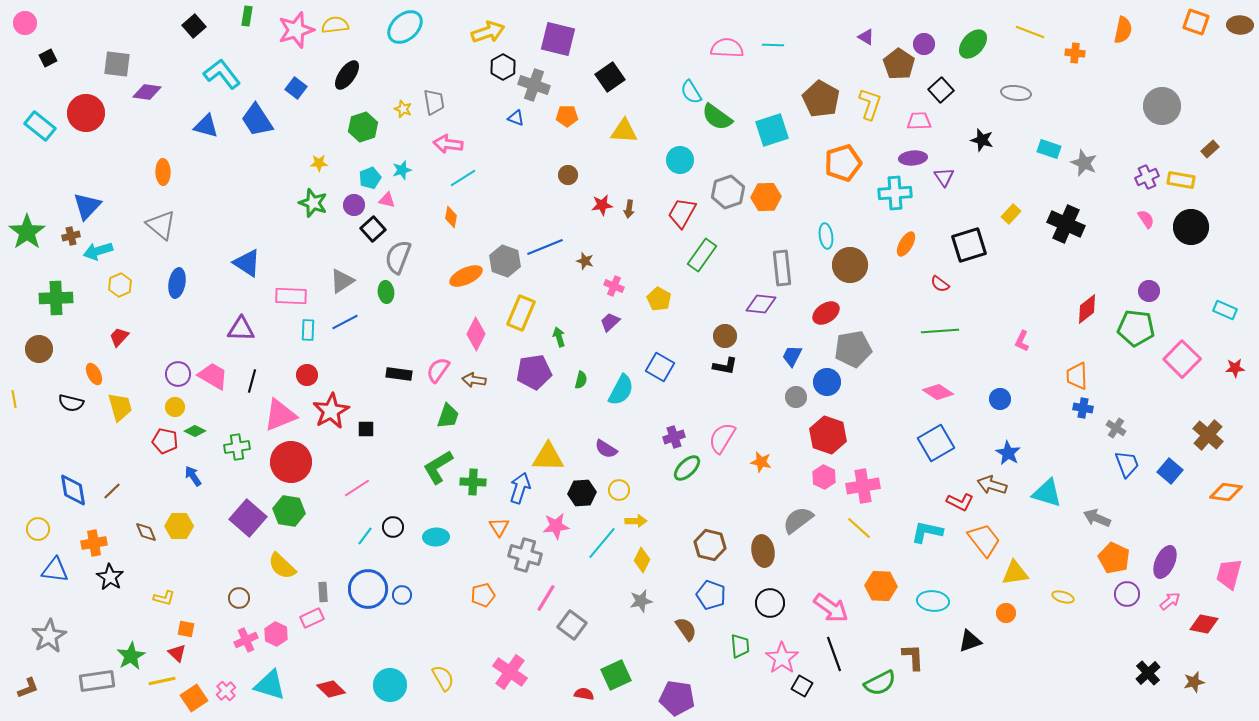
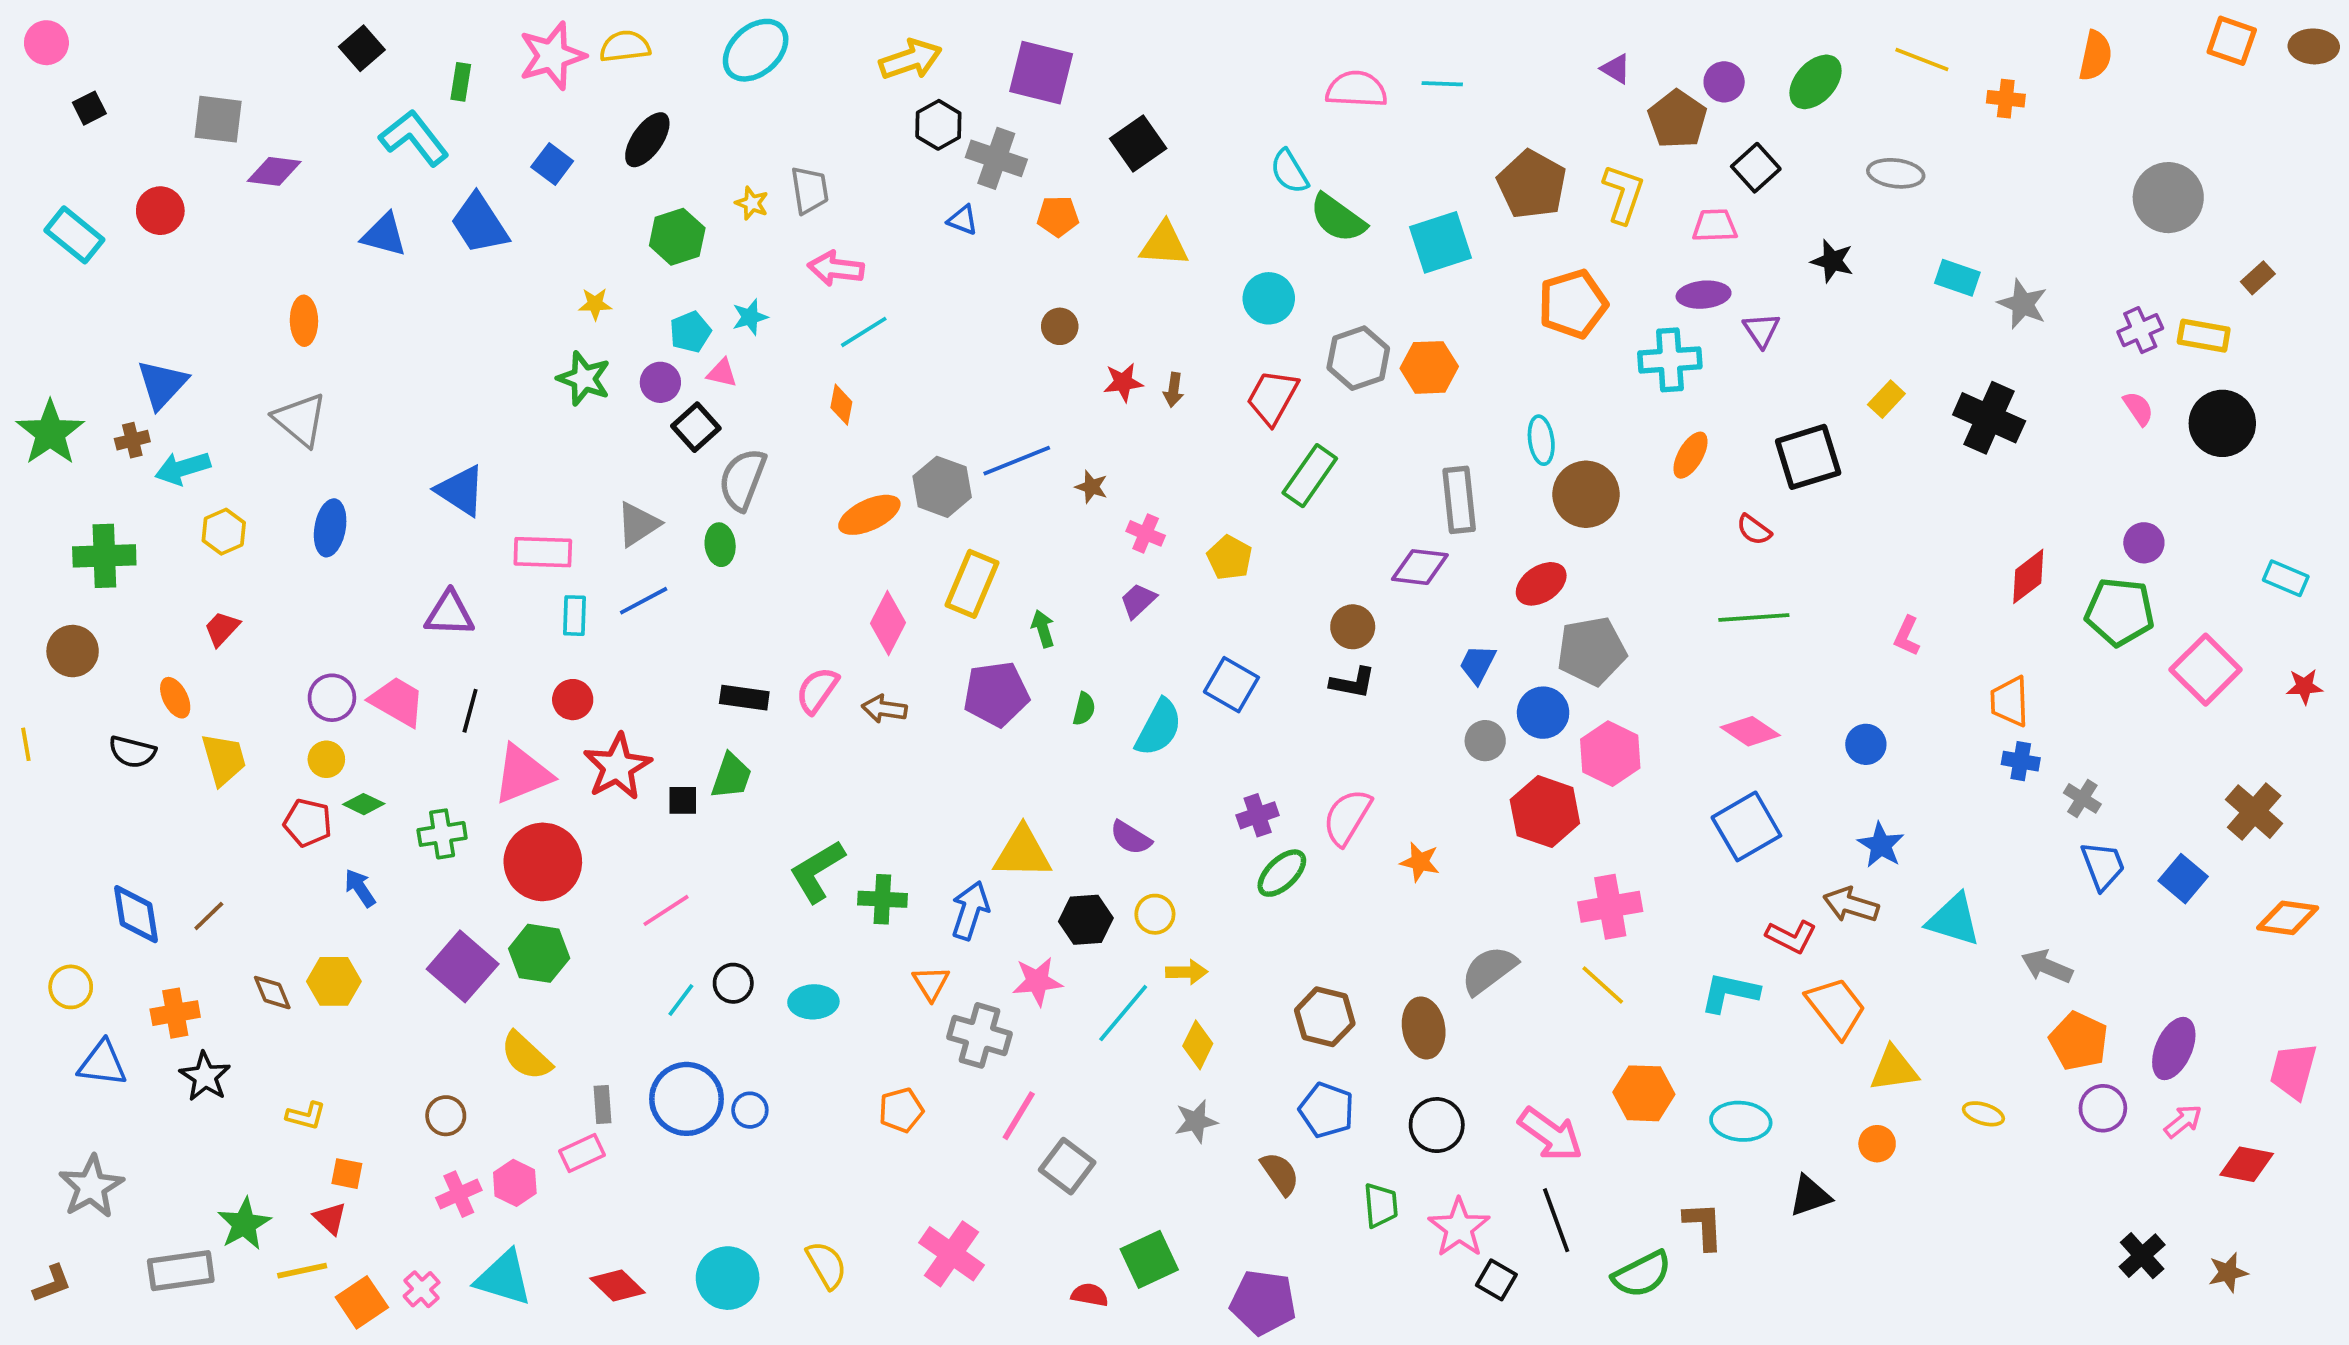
green rectangle: (247, 16) -> (461, 82), moved
red circle: (86, 113) -> (160, 211), size x0.7
green trapezoid: (448, 416) -> (731, 776), moved
pink hexagon: (824, 477) -> (1610, 754), moved, size x1.4

